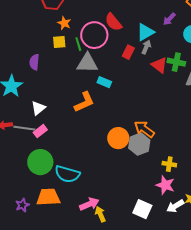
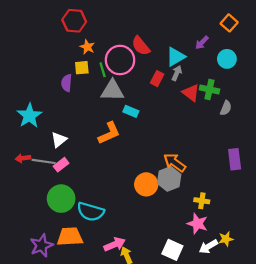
purple semicircle: (34, 62) -> (67, 83), moved
orange circle: (118, 138) -> (146, 184), moved
purple star: (22, 205) -> (41, 245), size x1.5

